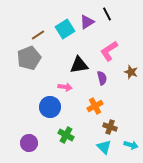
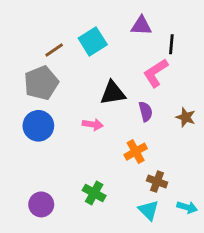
black line: (107, 14) -> (171, 44), moved, turned 32
purple triangle: (87, 22) -> (141, 26), moved, turned 35
brown star: (131, 72) -> (186, 117), moved
blue circle: (50, 107) -> (38, 126), moved

